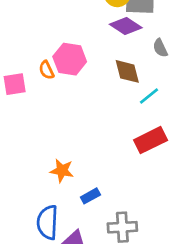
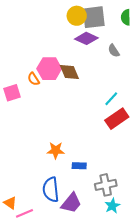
brown diamond: (127, 71) -> (69, 72), moved
cyan line: (149, 96) -> (111, 99), moved
blue rectangle: (90, 196) -> (79, 166), turned 40

